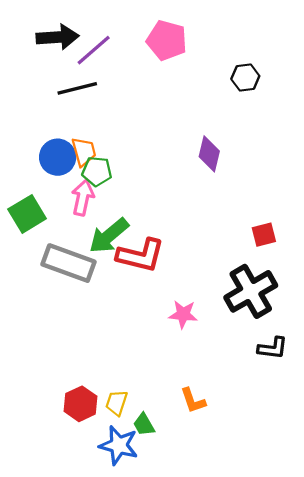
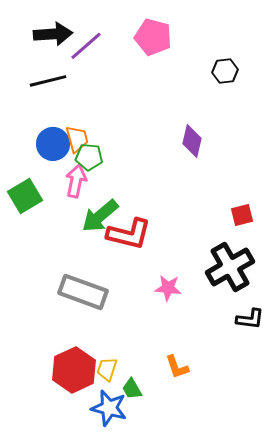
black line: (77, 88) -> (48, 81), moved
gray rectangle: (69, 263) -> (83, 292), moved
red hexagon: (81, 404) -> (74, 370), size x1.4

